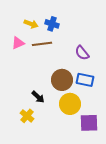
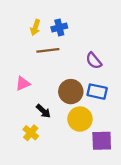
yellow arrow: (31, 24) -> (35, 27), turned 88
blue cross: (52, 24) -> (59, 27), turned -32
pink triangle: (18, 43) -> (23, 84), moved

